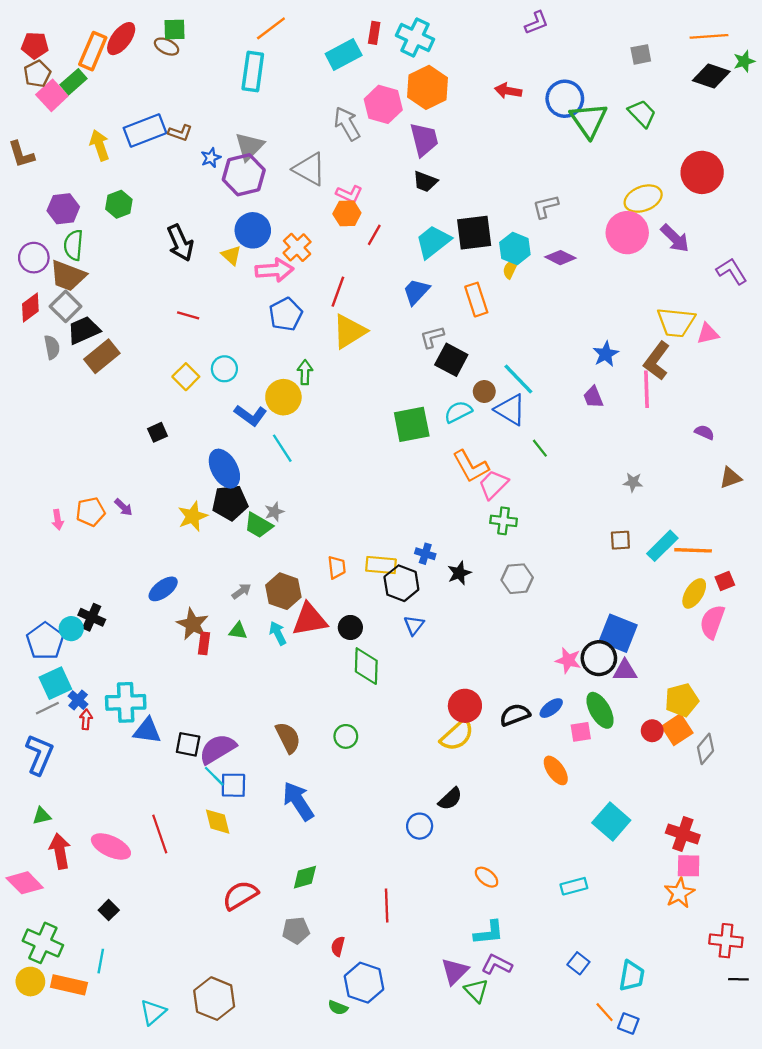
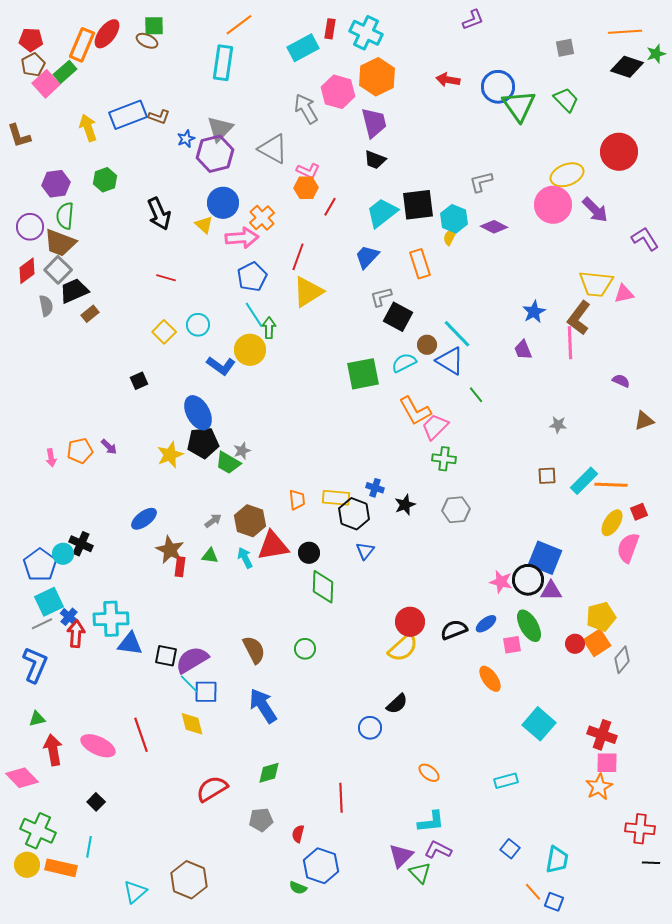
brown rectangle: (102, 356) -> (90, 314), size x0.6
cyan line: (282, 448) -> (254, 315), moved
red arrow: (86, 719) -> (76, 634), size x1.5

